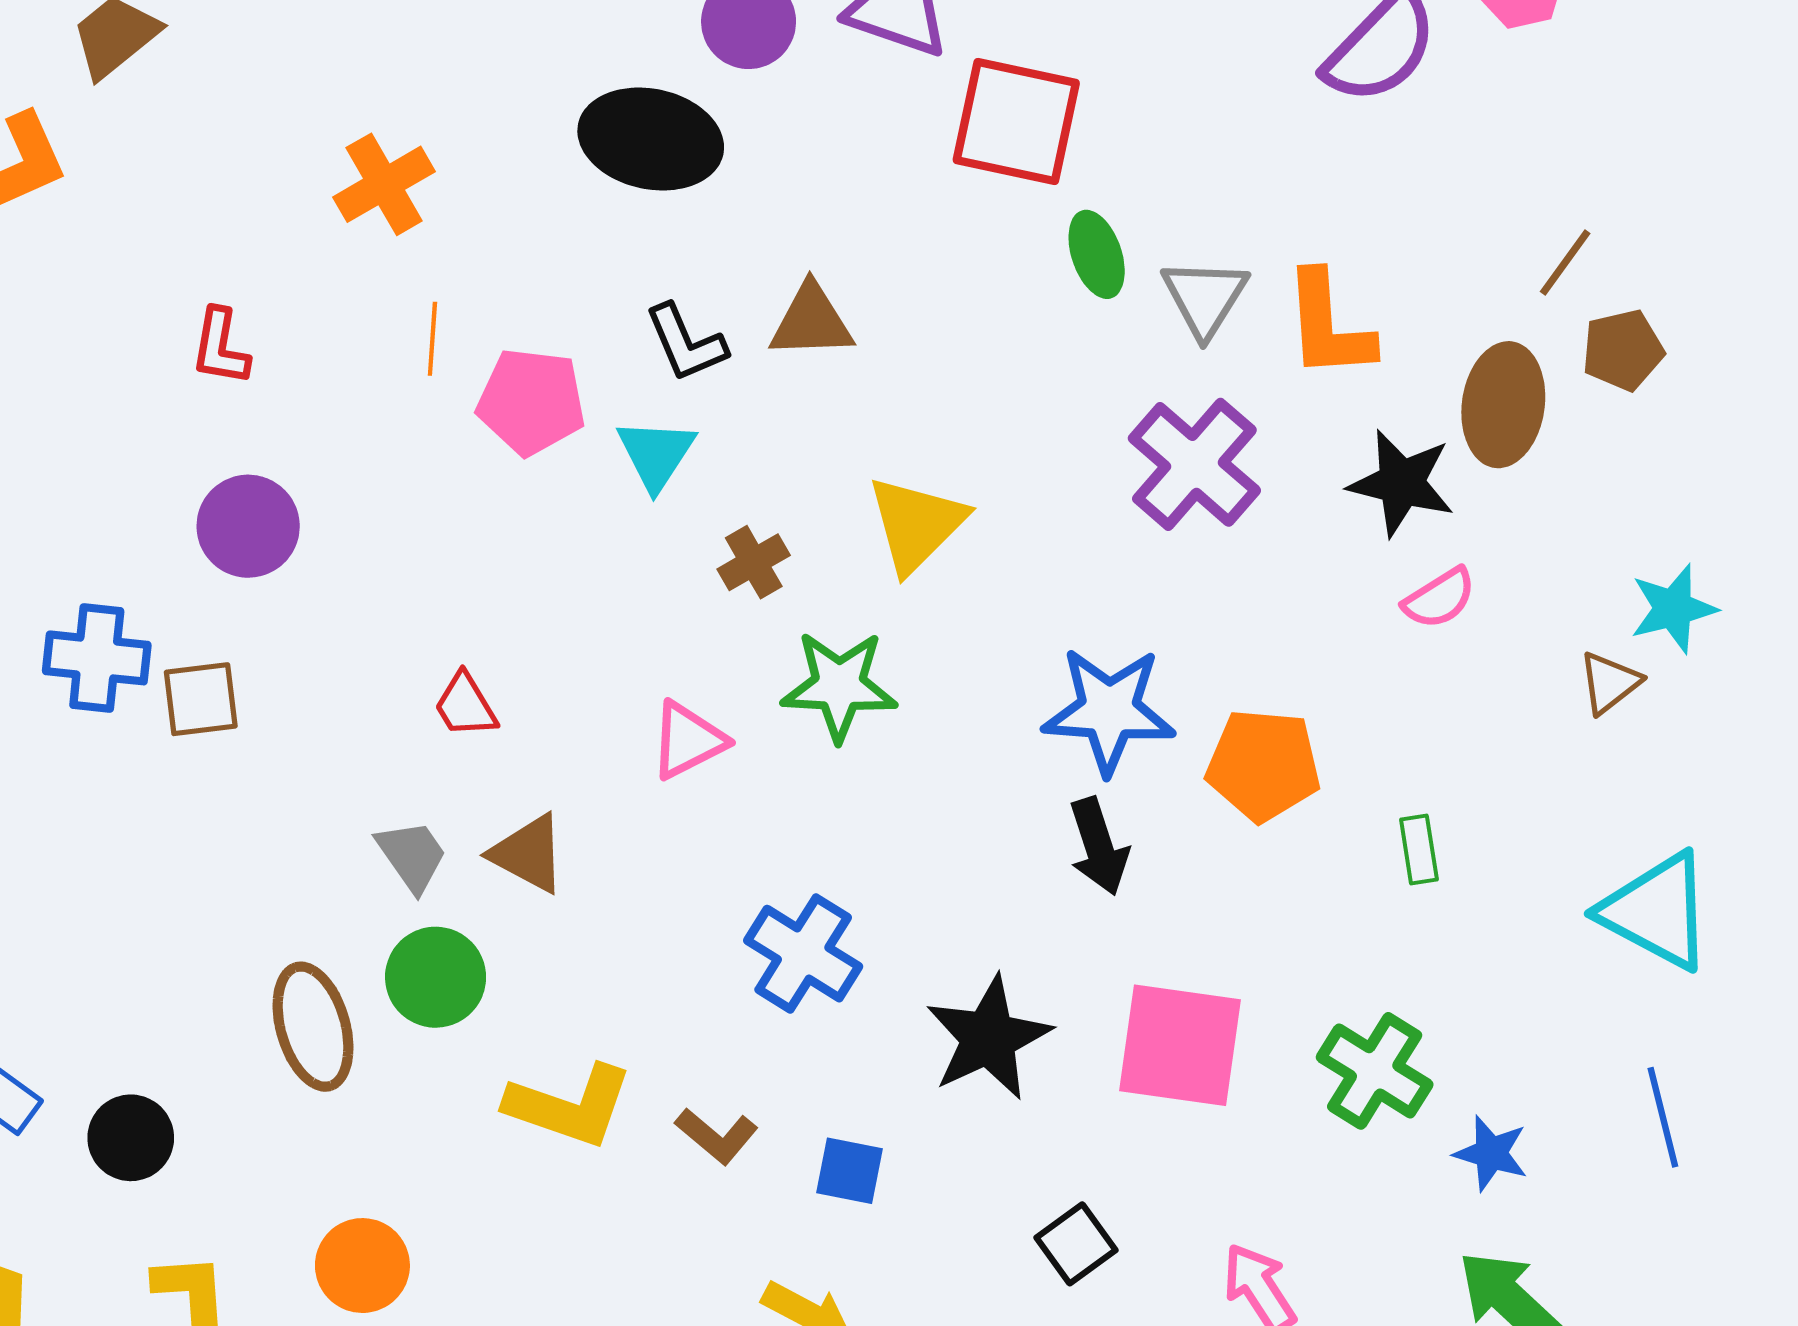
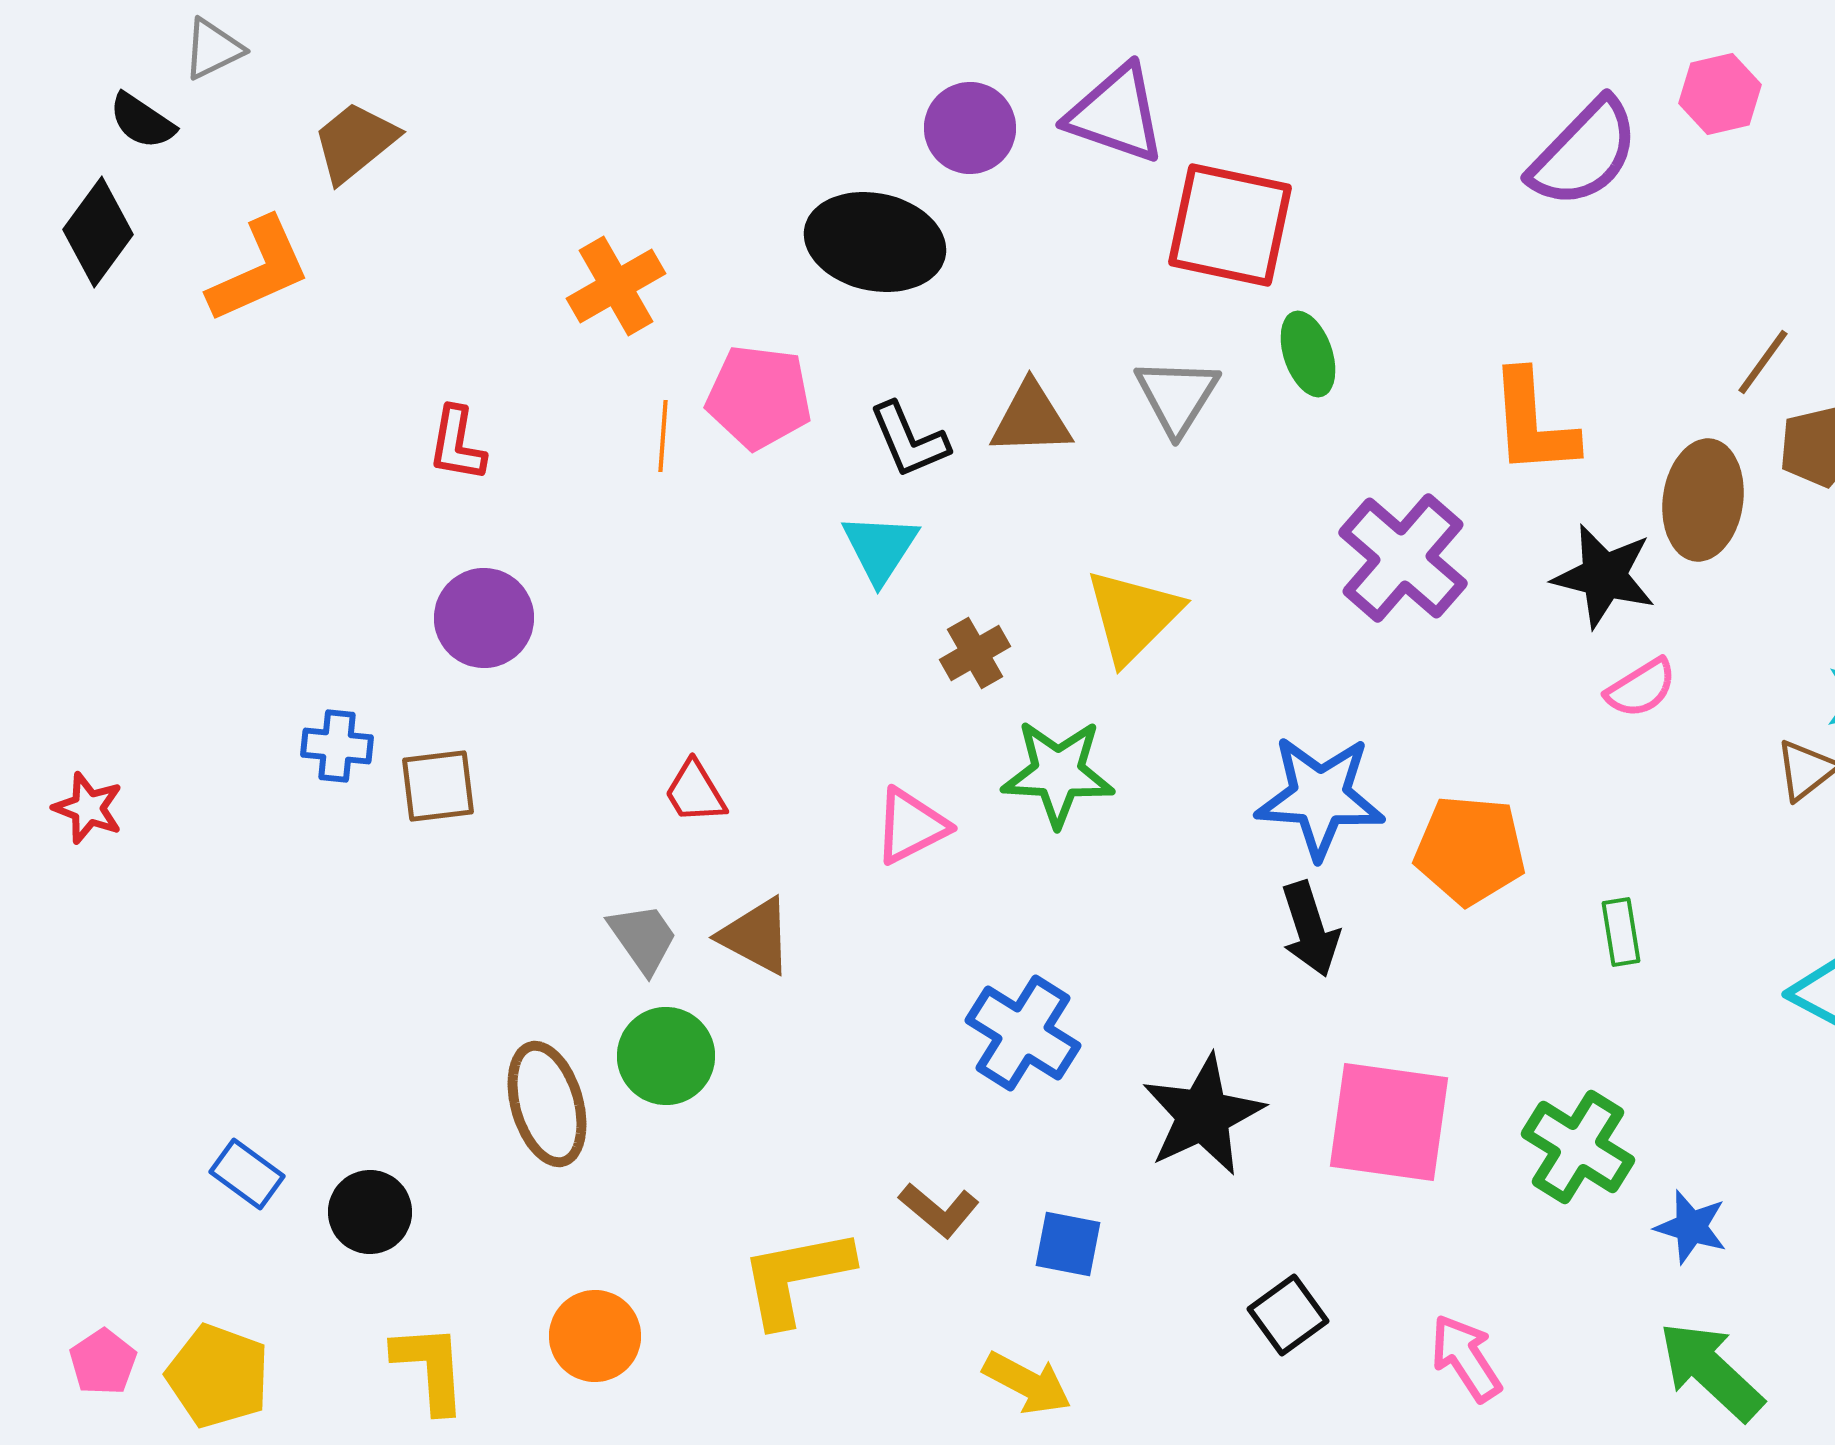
gray triangle: (1205, 298) -> (1177, 396), moved
pink pentagon: (531, 402) -> (759, 397), moved
blue cross: (97, 658) -> (337, 746), size x0.7
yellow L-shape: (569, 1106) -> (796, 1277), moved, turned 150

